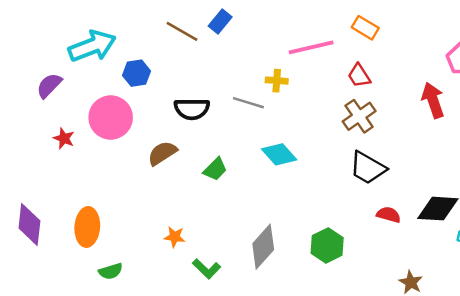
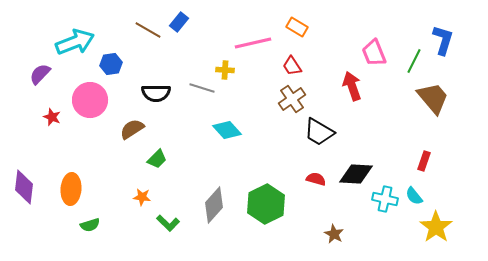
black trapezoid: (368, 168) -> (319, 132), moved
green trapezoid: (215, 169) -> (157, 159), moved
green hexagon: (327, 245) -> (266, 204), size x1.4

